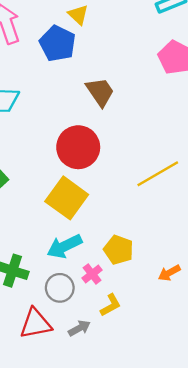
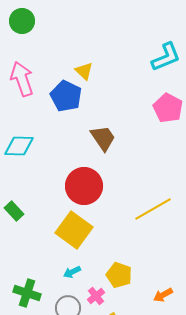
cyan arrow: (64, 246) -> (72, 272), size x0.6

